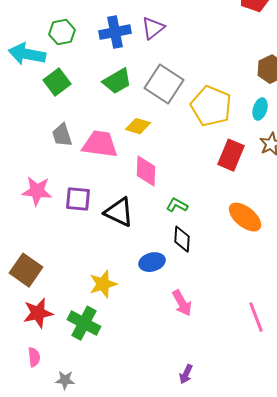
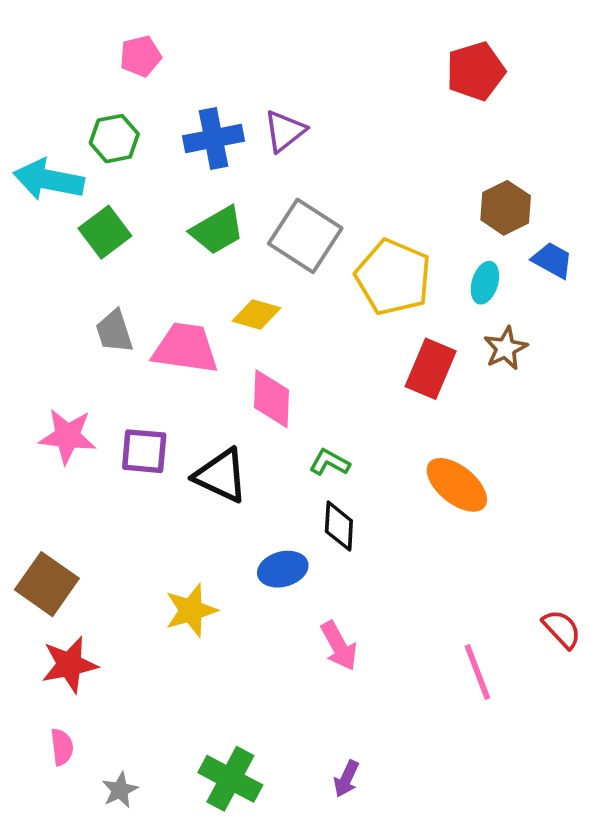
green cross: (84, 323) -> (230, 779), moved
gray star: (65, 380) -> (120, 790), turned -30

